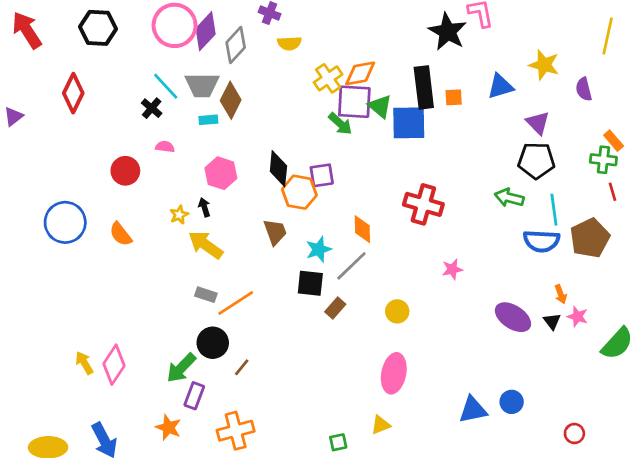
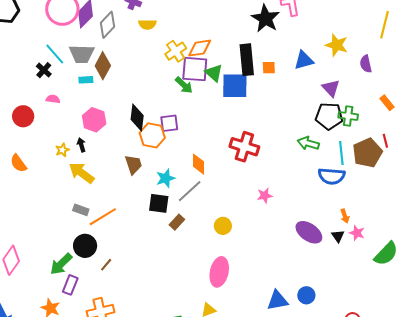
green cross: (603, 160) -> (348, 116), moved
brown pentagon: (590, 238) -> (367, 153), moved

